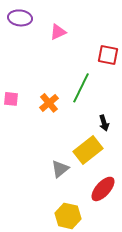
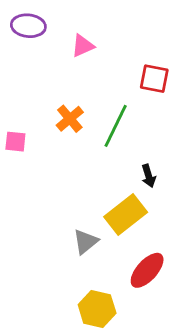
orange cross: (49, 103) -> (70, 119), moved

